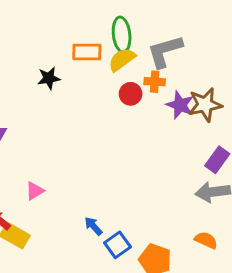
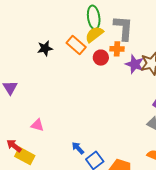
gray L-shape: (165, 51) -> (123, 28), turned 112
orange rectangle: (87, 52) -> (76, 45), moved, turned 42
pink triangle: (35, 191) -> (37, 125), turned 48

